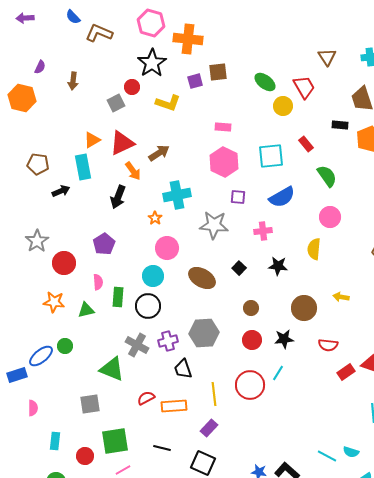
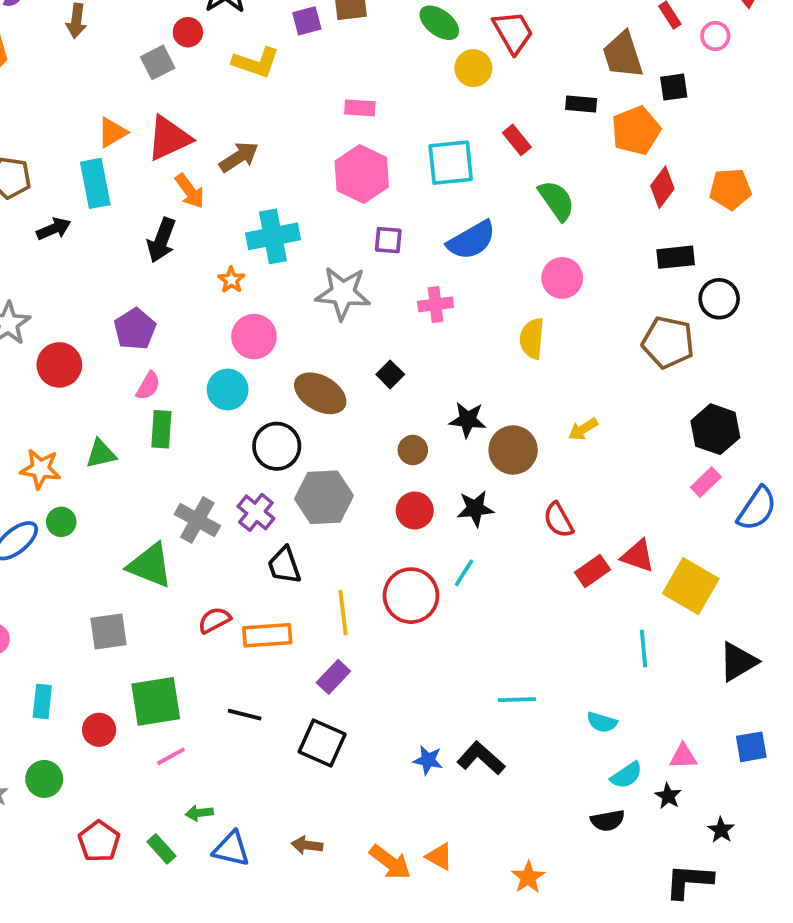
black star: (278, 266) -> (468, 420), moved
pink semicircle: (98, 282) -> (148, 386), moved, turned 35
yellow arrow: (341, 297) -> (583, 429), turned -42
orange star: (54, 302) -> (40, 469), moved
black circle: (148, 306) -> (277, 446), moved
purple cross: (168, 341) -> (256, 512), turned -36
red semicircle: (328, 345) -> (558, 520), turned 54
cyan line: (327, 456) -> (517, 700), moved, turned -30

